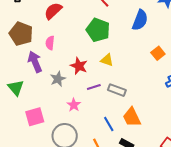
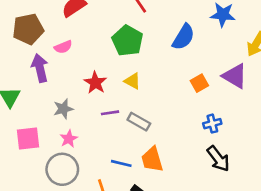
brown pentagon: (21, 34) -> (28, 29), turned 30
pink semicircle: (50, 43) -> (63, 47), turned -128
gray star: (58, 79) -> (63, 109), moved
pink star: (74, 105) -> (69, 139), moved
blue line: (109, 124) -> (121, 163), turned -56

